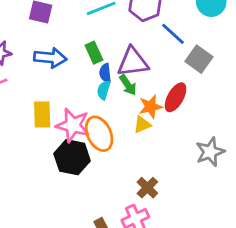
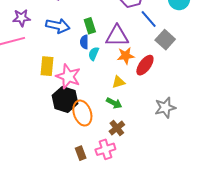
blue semicircle: (105, 73) -> (84, 42), moved
green arrow: (128, 85) -> (114, 103), moved, turned -35
orange star: (151, 107) -> (126, 56), moved
orange ellipse: (99, 134) -> (82, 113), moved

